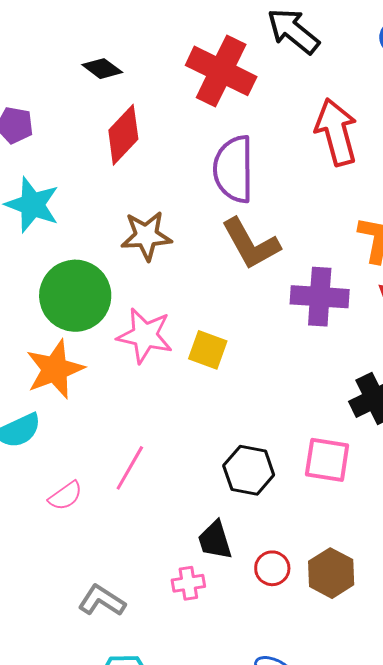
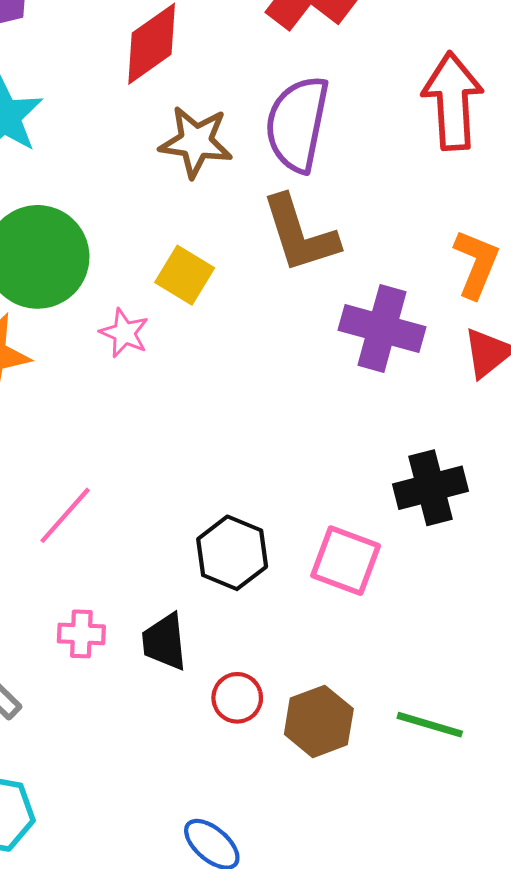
brown star: (146, 236) -> (196, 142), moved
pink star: (145, 336) -> (124, 333), size x0.6
yellow square: (208, 350) -> (185, 275), moved
pink cross: (188, 583) -> (81, 634), moved

